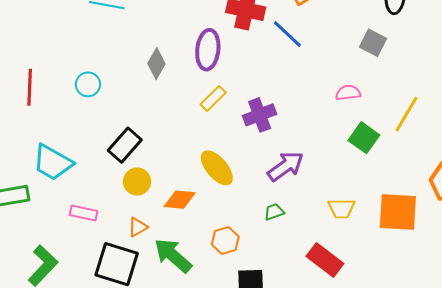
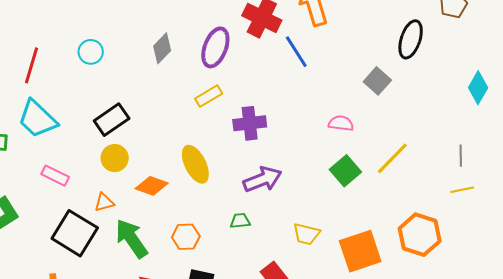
red line: (30, 87) -> (31, 65), moved
orange square: (398, 212) -> (360, 251), turned -36

